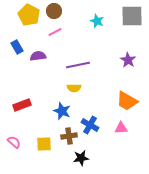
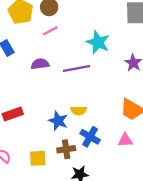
cyan star: (97, 21) -> (98, 42), moved, size x1.5
purple semicircle: (38, 56) -> (40, 64), moved
yellow semicircle: (74, 88) -> (79, 111), moved

